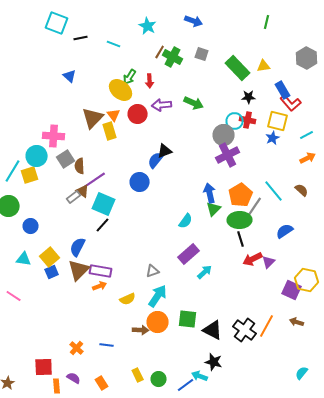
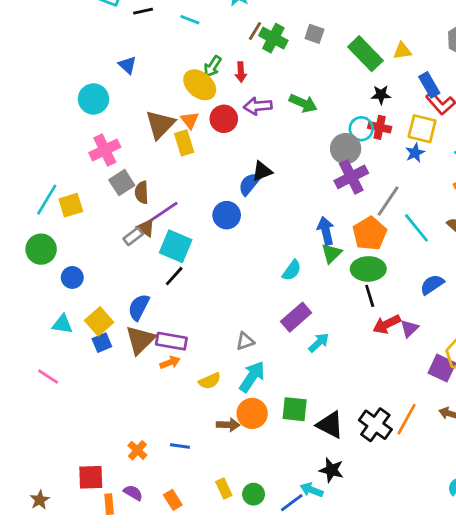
pink cross: (54, 136) -> (105, 150), turned -30
cyan circle: (37, 156) -> (93, 99), moved
gray line: (254, 208) -> (388, 201), moved

